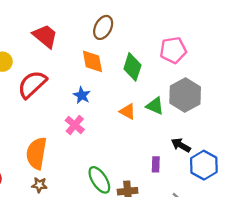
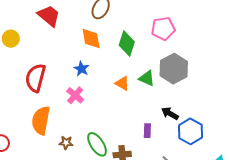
red semicircle: (32, 84) -> (35, 78), moved, turned -32
brown star: (39, 185) -> (66, 143), moved

